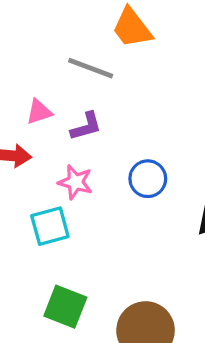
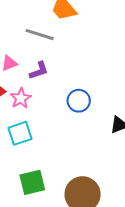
pink star: (75, 182) -> (21, 98), moved, turned 30
green square: (65, 307) -> (32, 182), turned -32

